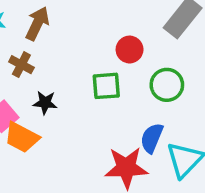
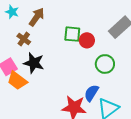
green square: (106, 86) -> (72, 34), moved
black star: (45, 103) -> (34, 63), size x1.5

